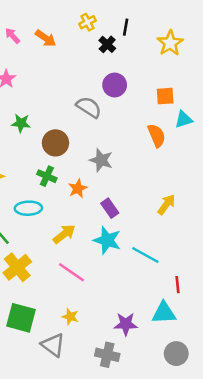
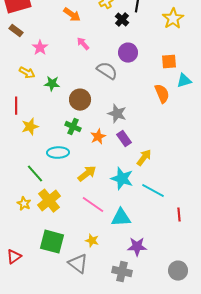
pink arrow: (12, 36) -> (83, 44), moved
yellow arrow: (166, 204) -> (144, 158), moved
purple rectangle: (110, 208) -> (124, 139), moved
cyan triangle: (164, 313) -> (121, 218), moved

